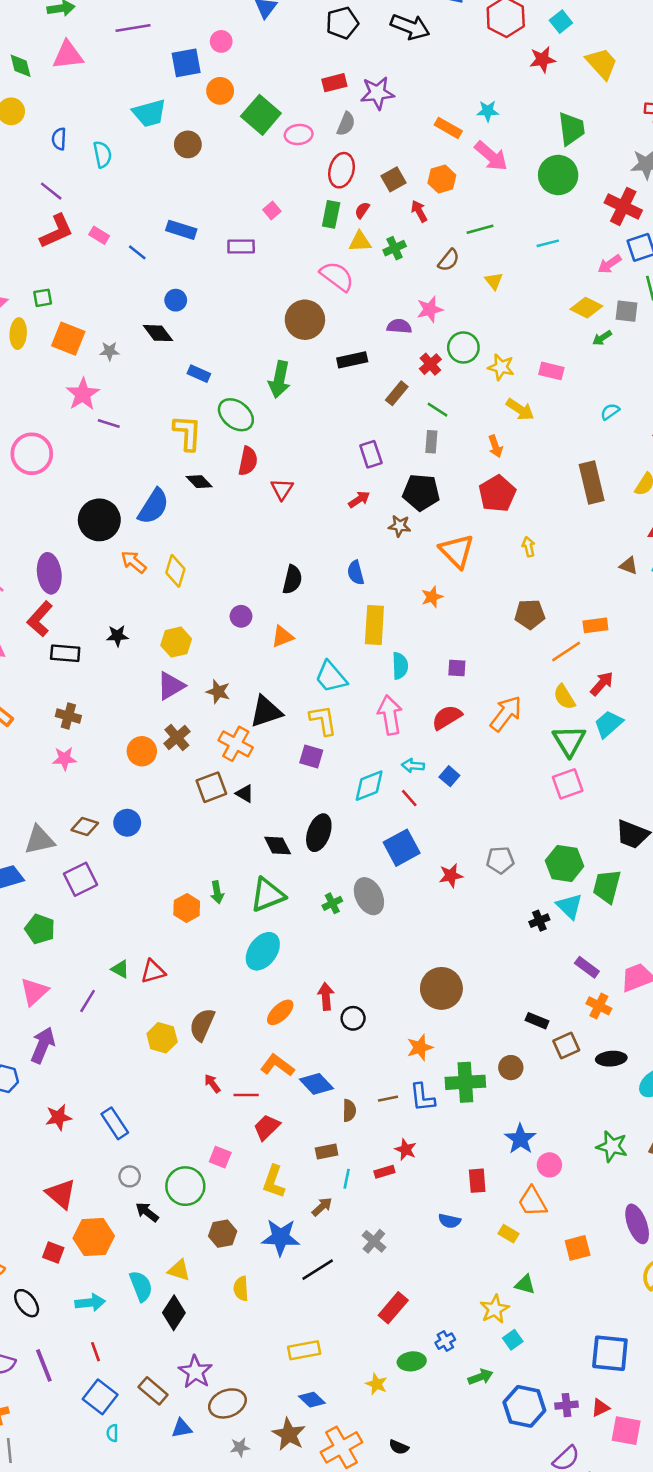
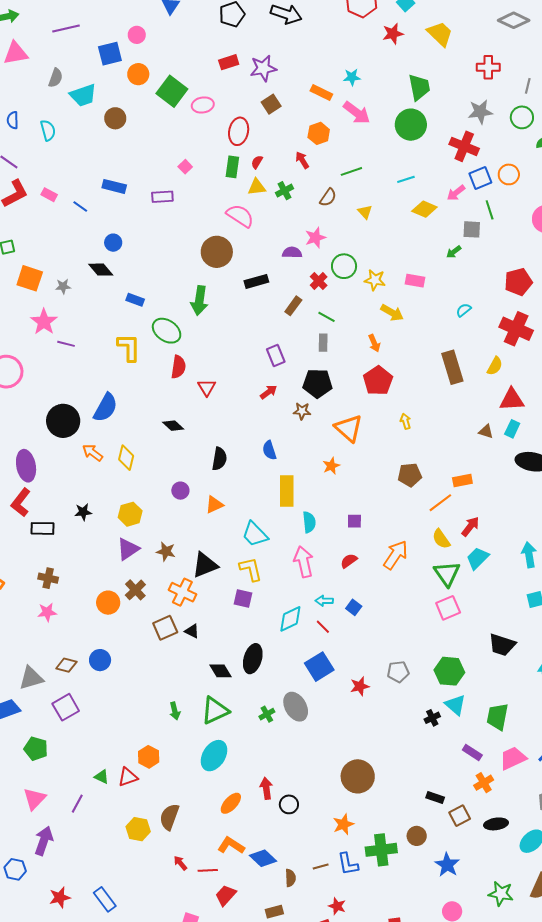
gray semicircle: (346, 124) -> (56, 78), moved
brown square: (394, 179) -> (271, 104), moved
yellow diamond: (586, 308) -> (424, 209), moved
black diamond: (199, 482) -> (173, 426), moved
red semicircle: (447, 717) -> (349, 561), size x0.7
green trapezoid: (607, 886) -> (498, 717), moved
orange hexagon: (187, 908) -> (149, 757), moved
orange cross: (599, 1006) -> (484, 783), turned 36
blue star: (520, 1139) -> (447, 865), moved

